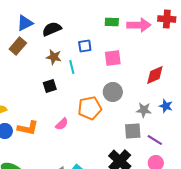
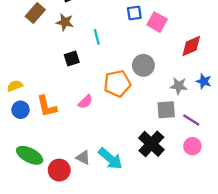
blue square: (85, 46) -> (134, 13), moved
brown star: (54, 57) -> (65, 22), moved
pink square: (113, 58) -> (157, 22), moved, turned 36
orange L-shape: (28, 128) -> (47, 106), turned 65

